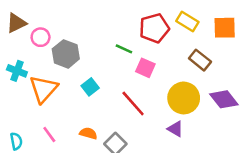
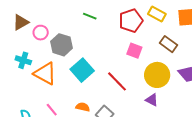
green line: (124, 49) -> (90, 16), moved
pink square: (145, 68) -> (134, 51), moved
cyan square: (90, 87) -> (82, 70), size x1.6
orange triangle: (43, 89) -> (45, 74), turned -40

